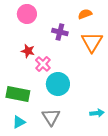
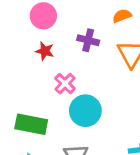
red star: (28, 51) -> (45, 51), moved

